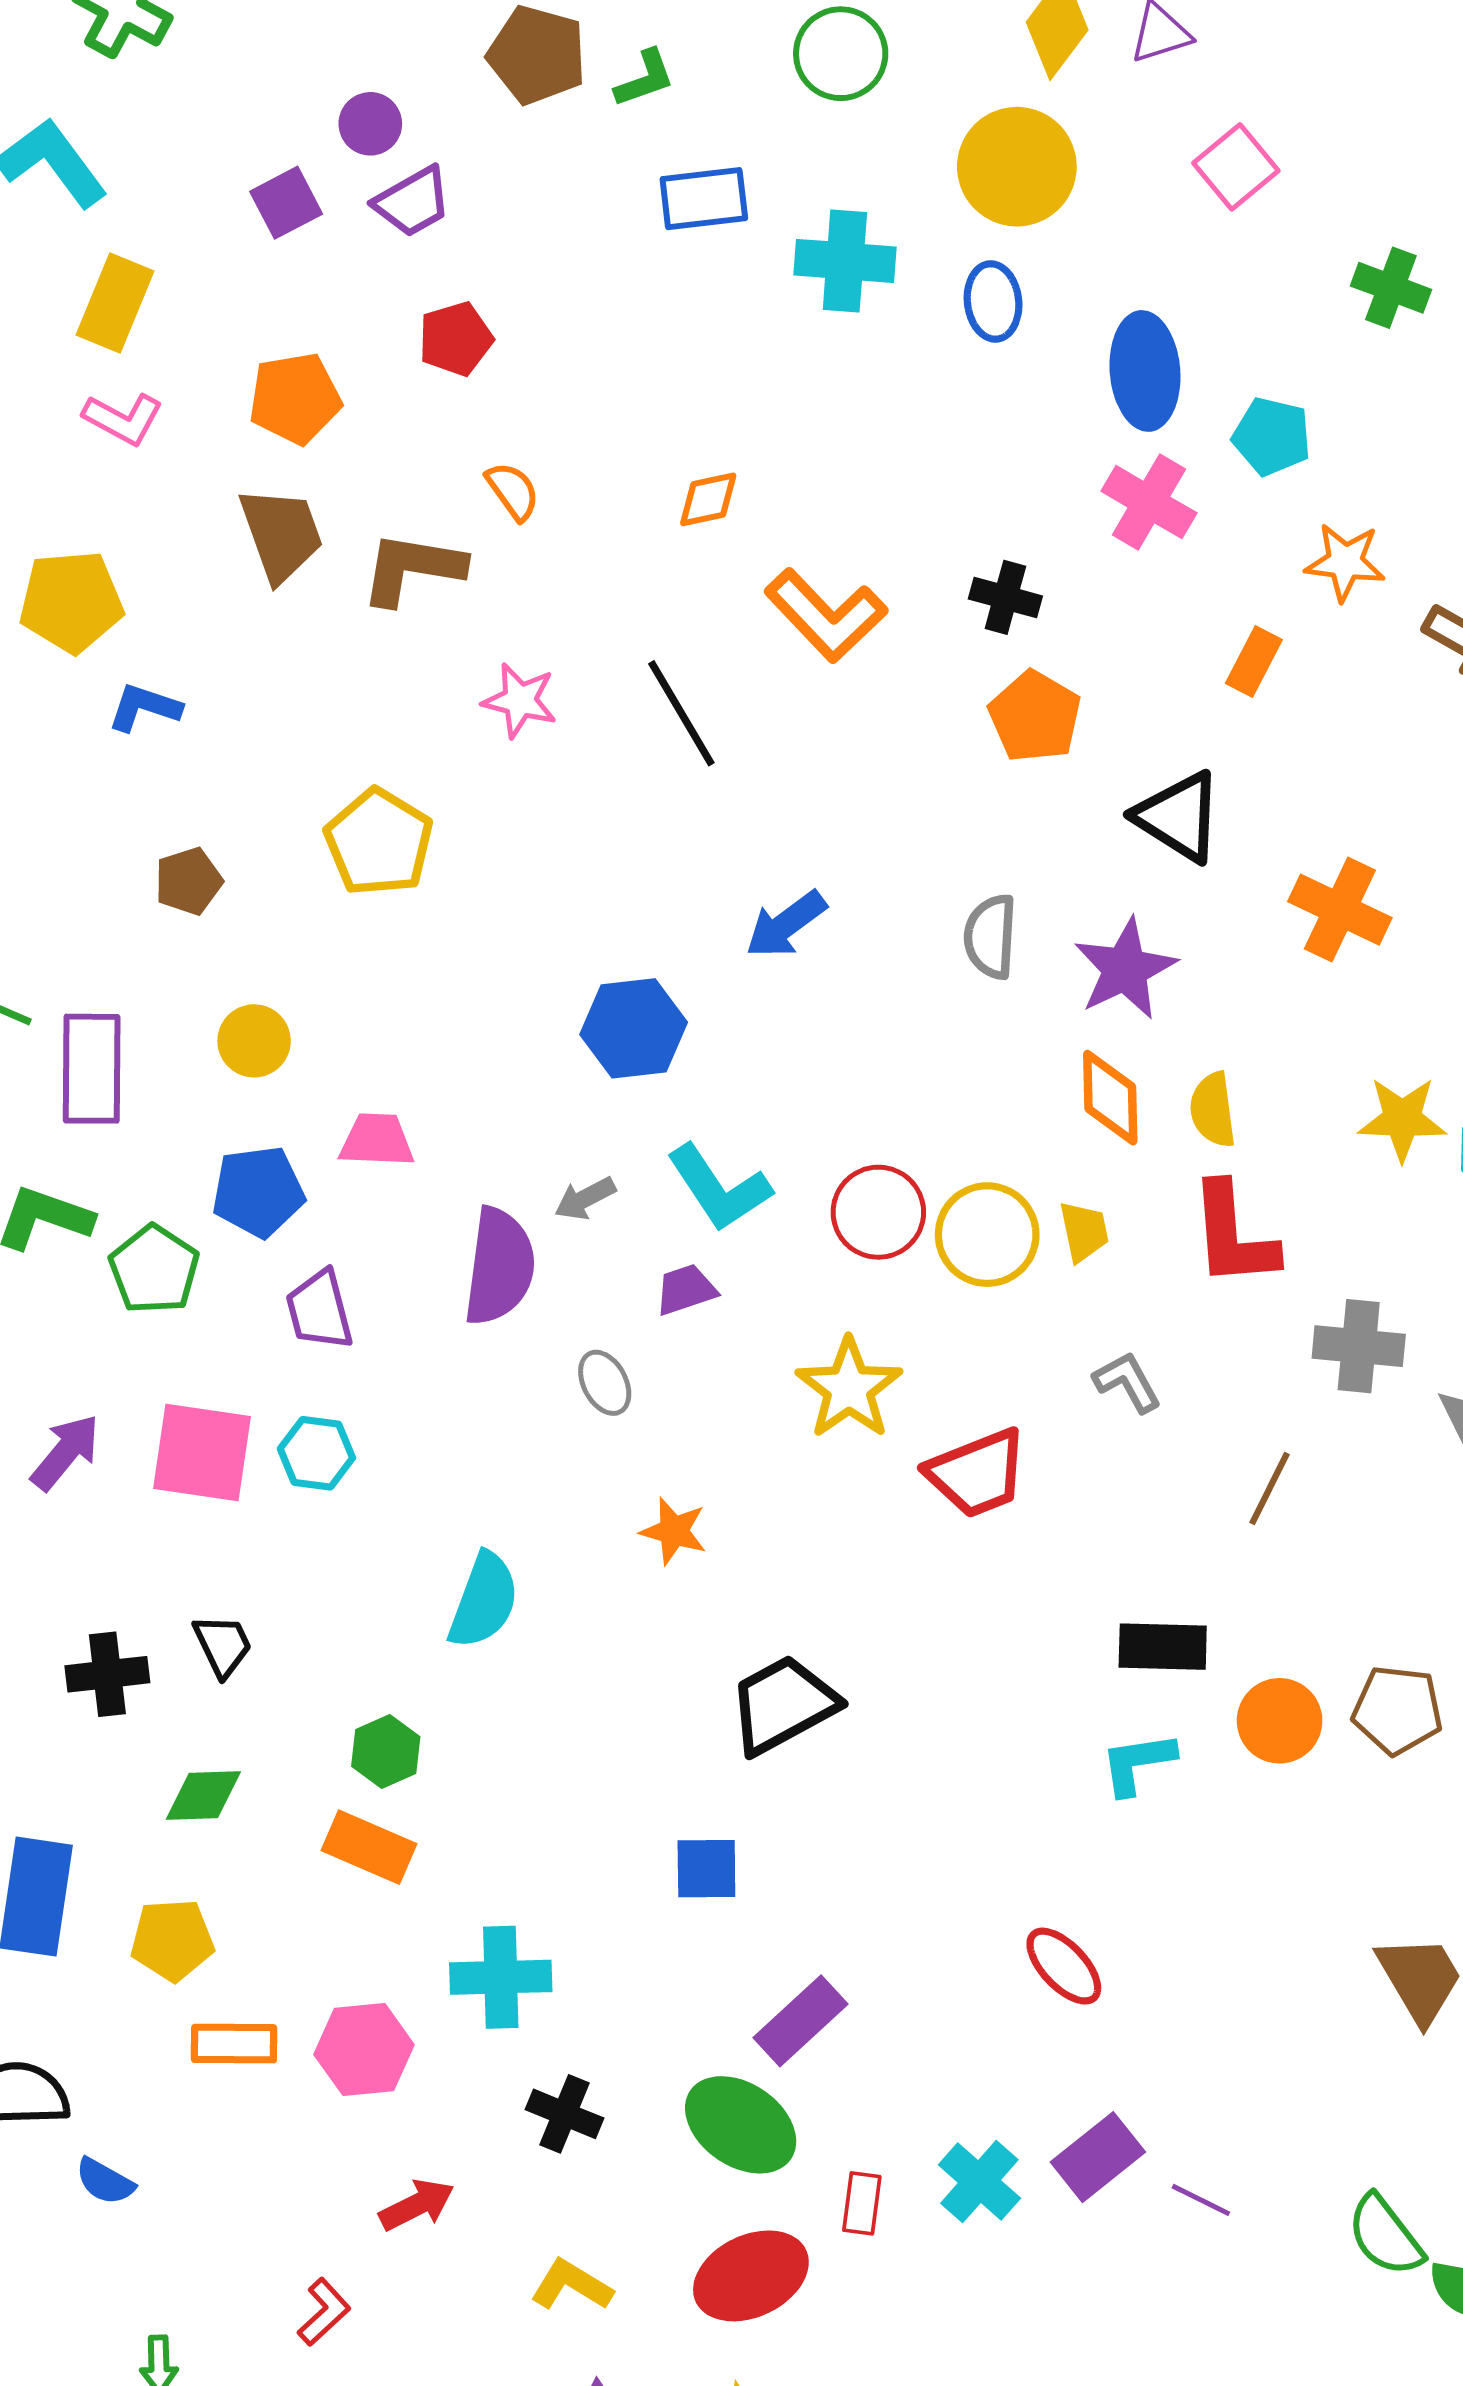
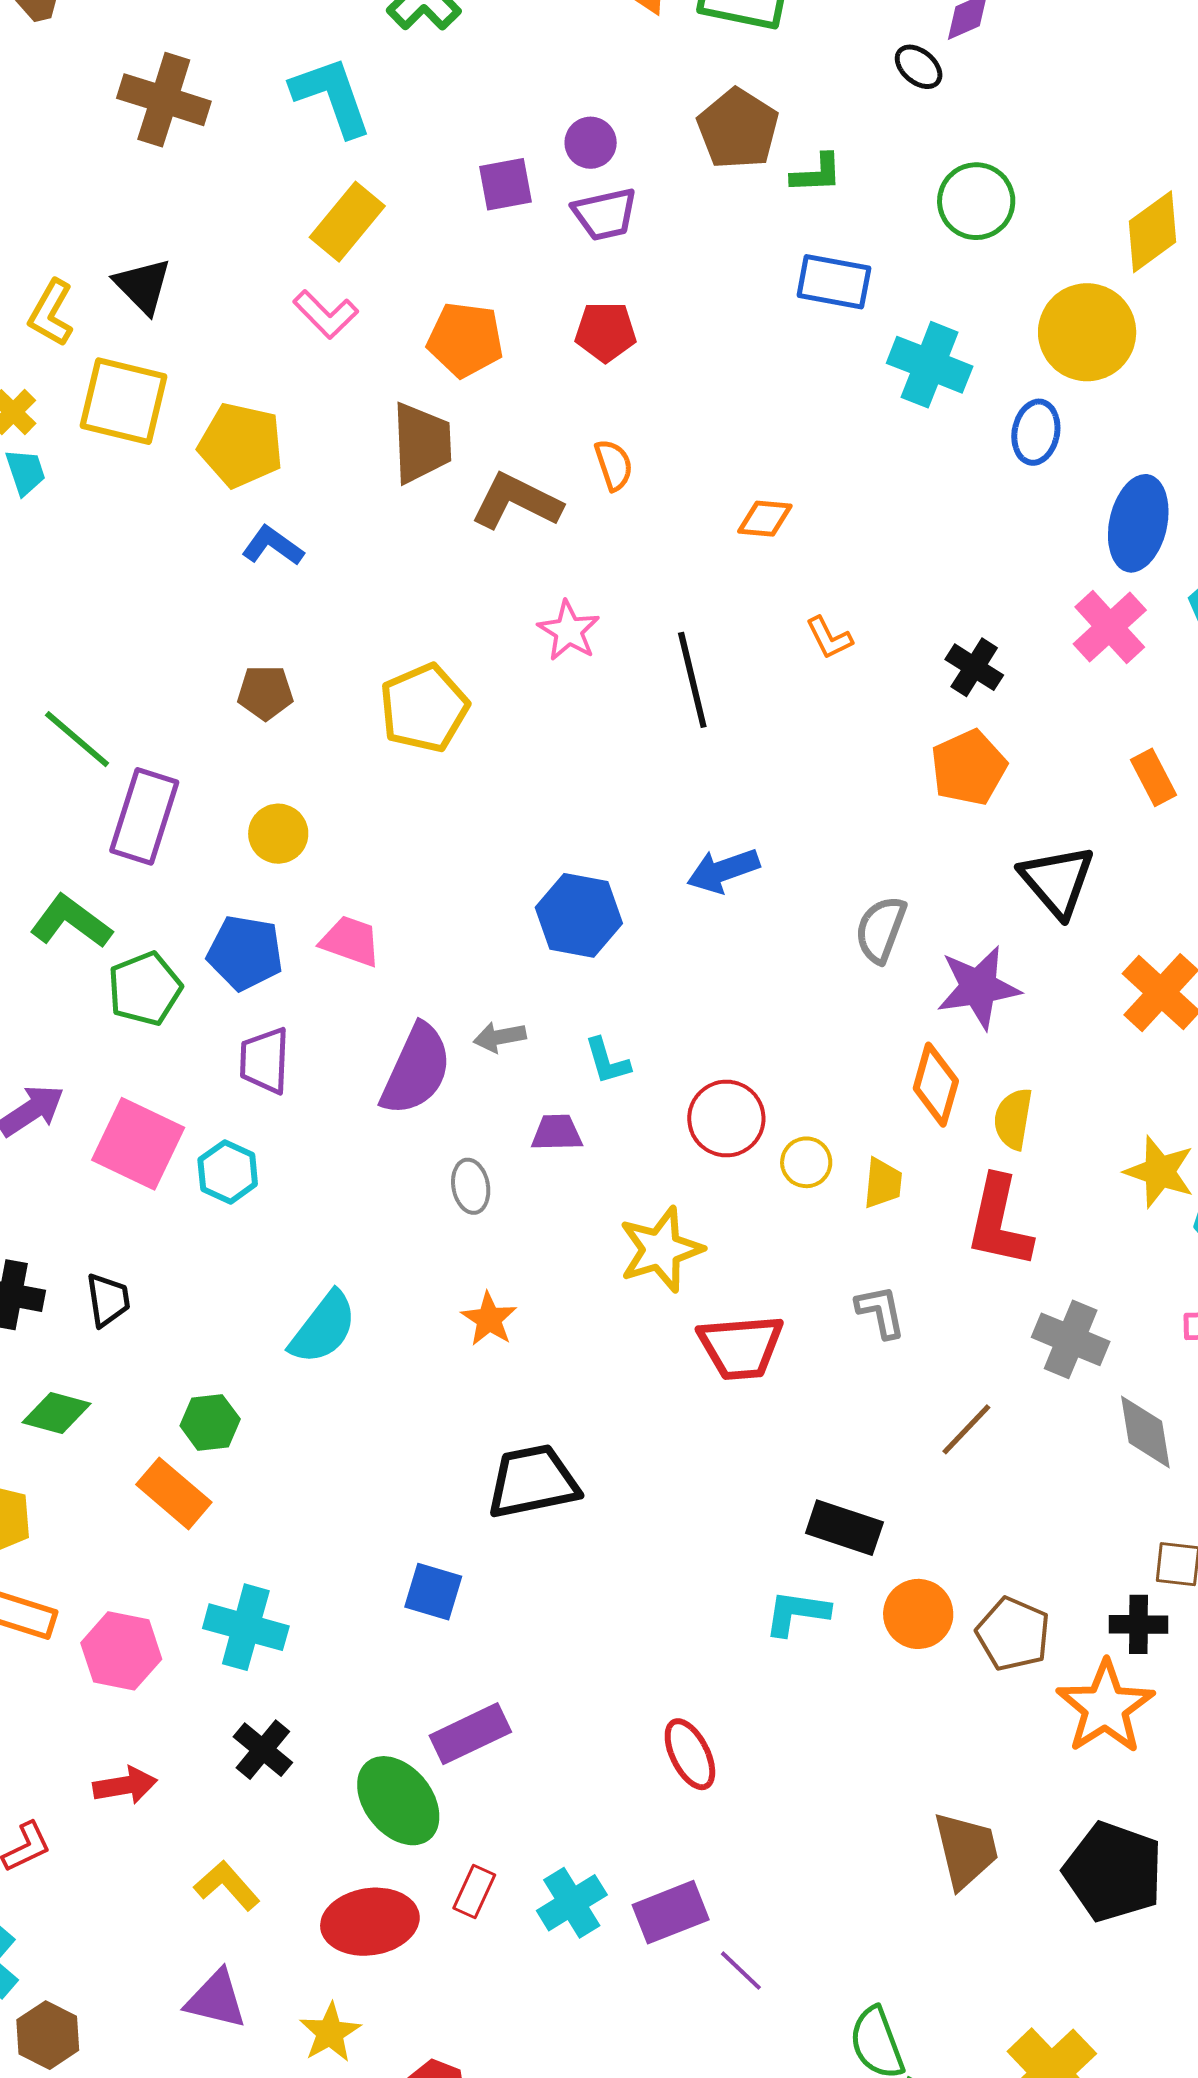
orange L-shape: (826, 615) -> (829, 638), size x0.5
orange rectangle: (1254, 661) -> (1154, 777), turned -72
cyan L-shape: (719, 1188) -> (607, 1061), size x0.6
yellow circle: (987, 1235) -> (806, 1162), size x0.6

